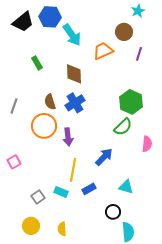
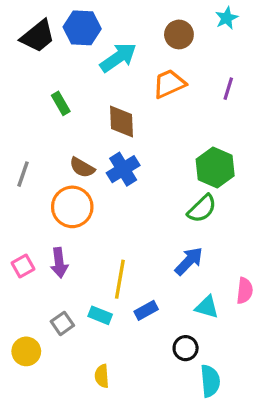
brown circle: (124, 32) -> (179, 34), moved
cyan arrow: (72, 35) -> (118, 57), turned -90
brown semicircle: (50, 102) -> (82, 167), turned -42
purple arrow: (68, 137) -> (59, 263), moved
pink semicircle: (147, 144) -> (245, 291), moved
blue arrow: (104, 157) -> (189, 261), moved
yellow circle: (31, 226) -> (26, 351), moved

